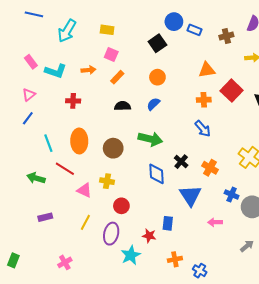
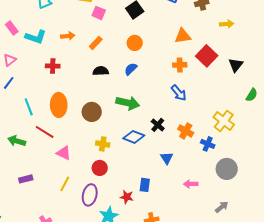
pink square: (111, 55) -> (99, 13), moved
blue diamond: (156, 174) -> (134, 137), turned -65
yellow cross: (107, 181) -> (103, 144), moved
blue cross: (232, 195) -> (208, 144), moved
blue triangle: (190, 196) -> (167, 158), size x0.6

